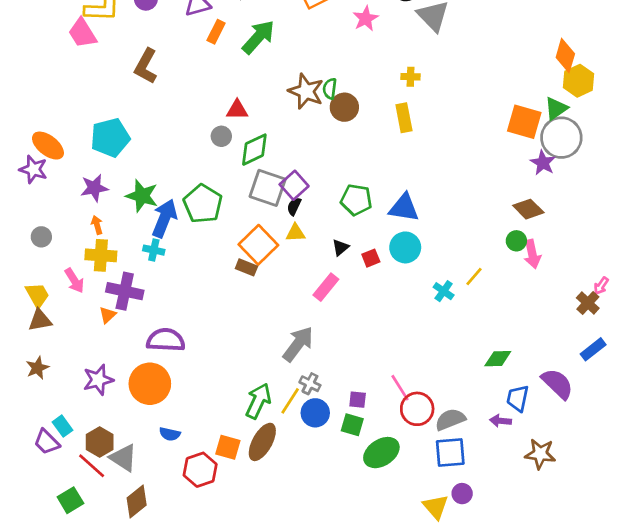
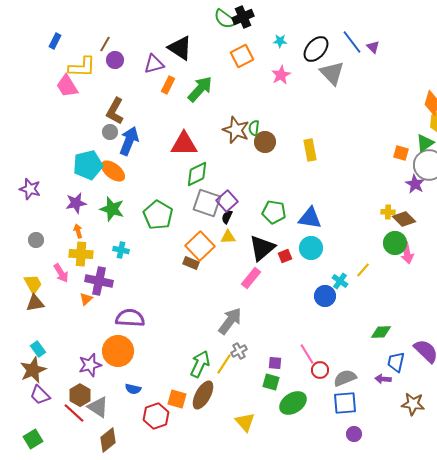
yellow cross: (411, 77) -> (388, 212), moved
red triangle: (237, 110) -> (184, 144), size x1.6
orange square: (524, 122) -> (401, 153), size x0.6
gray circle: (221, 136) -> (110, 132), moved
orange ellipse: (48, 146) -> (113, 171), moved
blue arrow: (164, 218) -> (129, 141), moved
green circle: (516, 241) -> (395, 243), size x1.5
black triangle: (340, 247) -> (262, 248), size x2.0
brown star: (37, 368) -> (33, 370), moved, size x1.5
purple star: (98, 380) -> (90, 365), moved
gray cross: (310, 384) -> (239, 351), turned 35
red circle: (417, 409) -> (320, 370), size x0.7
blue circle: (315, 413) -> (325, 296), moved
cyan rectangle: (63, 426) -> (38, 349), moved
green square: (70, 500) -> (33, 439), moved
yellow triangle: (436, 507) -> (245, 422), moved

